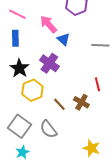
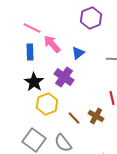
pink arrow: (48, 24) -> (52, 44), moved
blue triangle: (63, 39) -> (78, 53), turned 40

